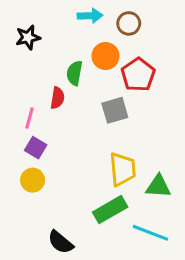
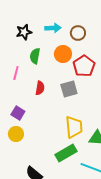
black star: (28, 37) -> (24, 32), moved
green semicircle: (74, 73) -> (35, 56), moved
red semicircle: (57, 98) -> (40, 88), moved
pink line: (29, 118) -> (16, 73), moved

